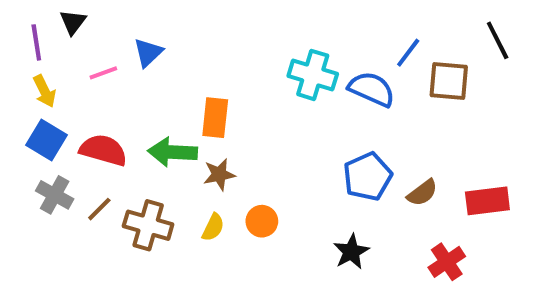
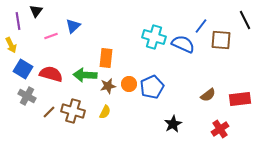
yellow arrow: (44, 91) -> (11, 45), moved
blue pentagon: (368, 177) -> (152, 87), moved
brown line: (99, 209) -> (49, 112), moved
orange circle: (262, 221) -> (129, 84), moved

